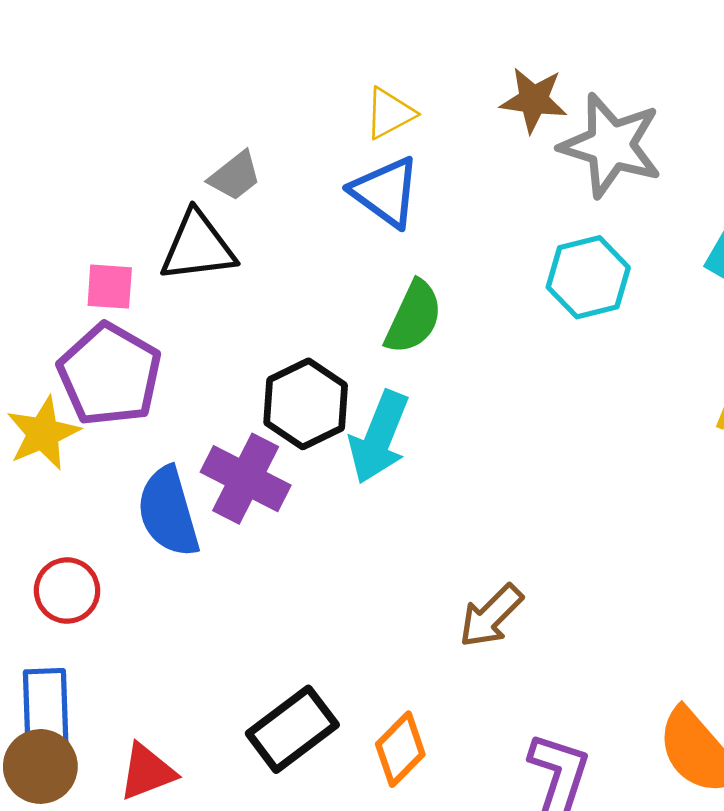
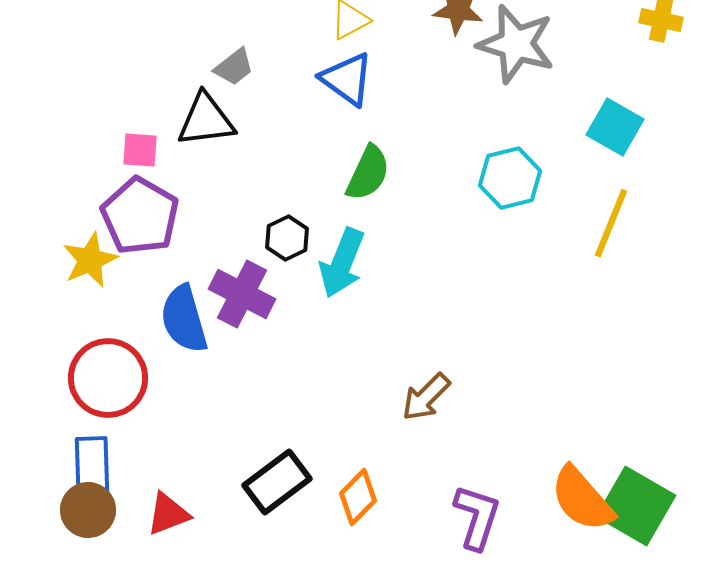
cyan hexagon: (588, 277) -> (510, 178), moved
black hexagon: (306, 404) -> (287, 238), size x0.7
red circle: (67, 591) -> (108, 378), size x1.6

